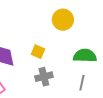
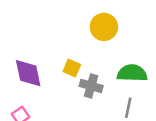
gray cross: (44, 77) -> (91, 86), moved, turned 30

